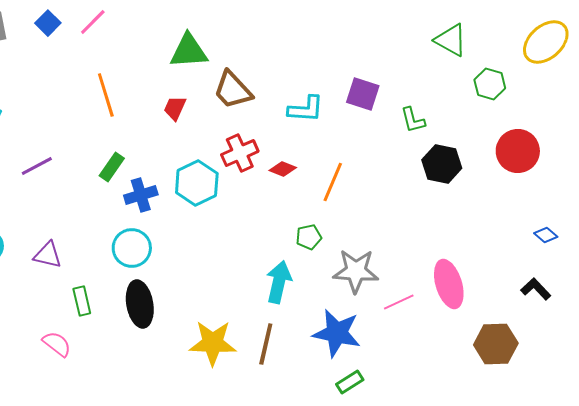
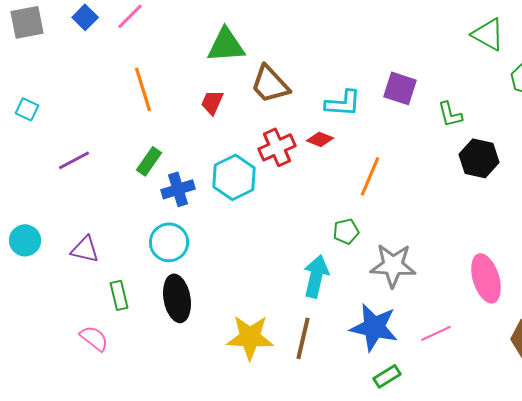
red diamond: (283, 169) -> (320, 139), moved
pink line: (399, 302) -> (436, 333), moved

